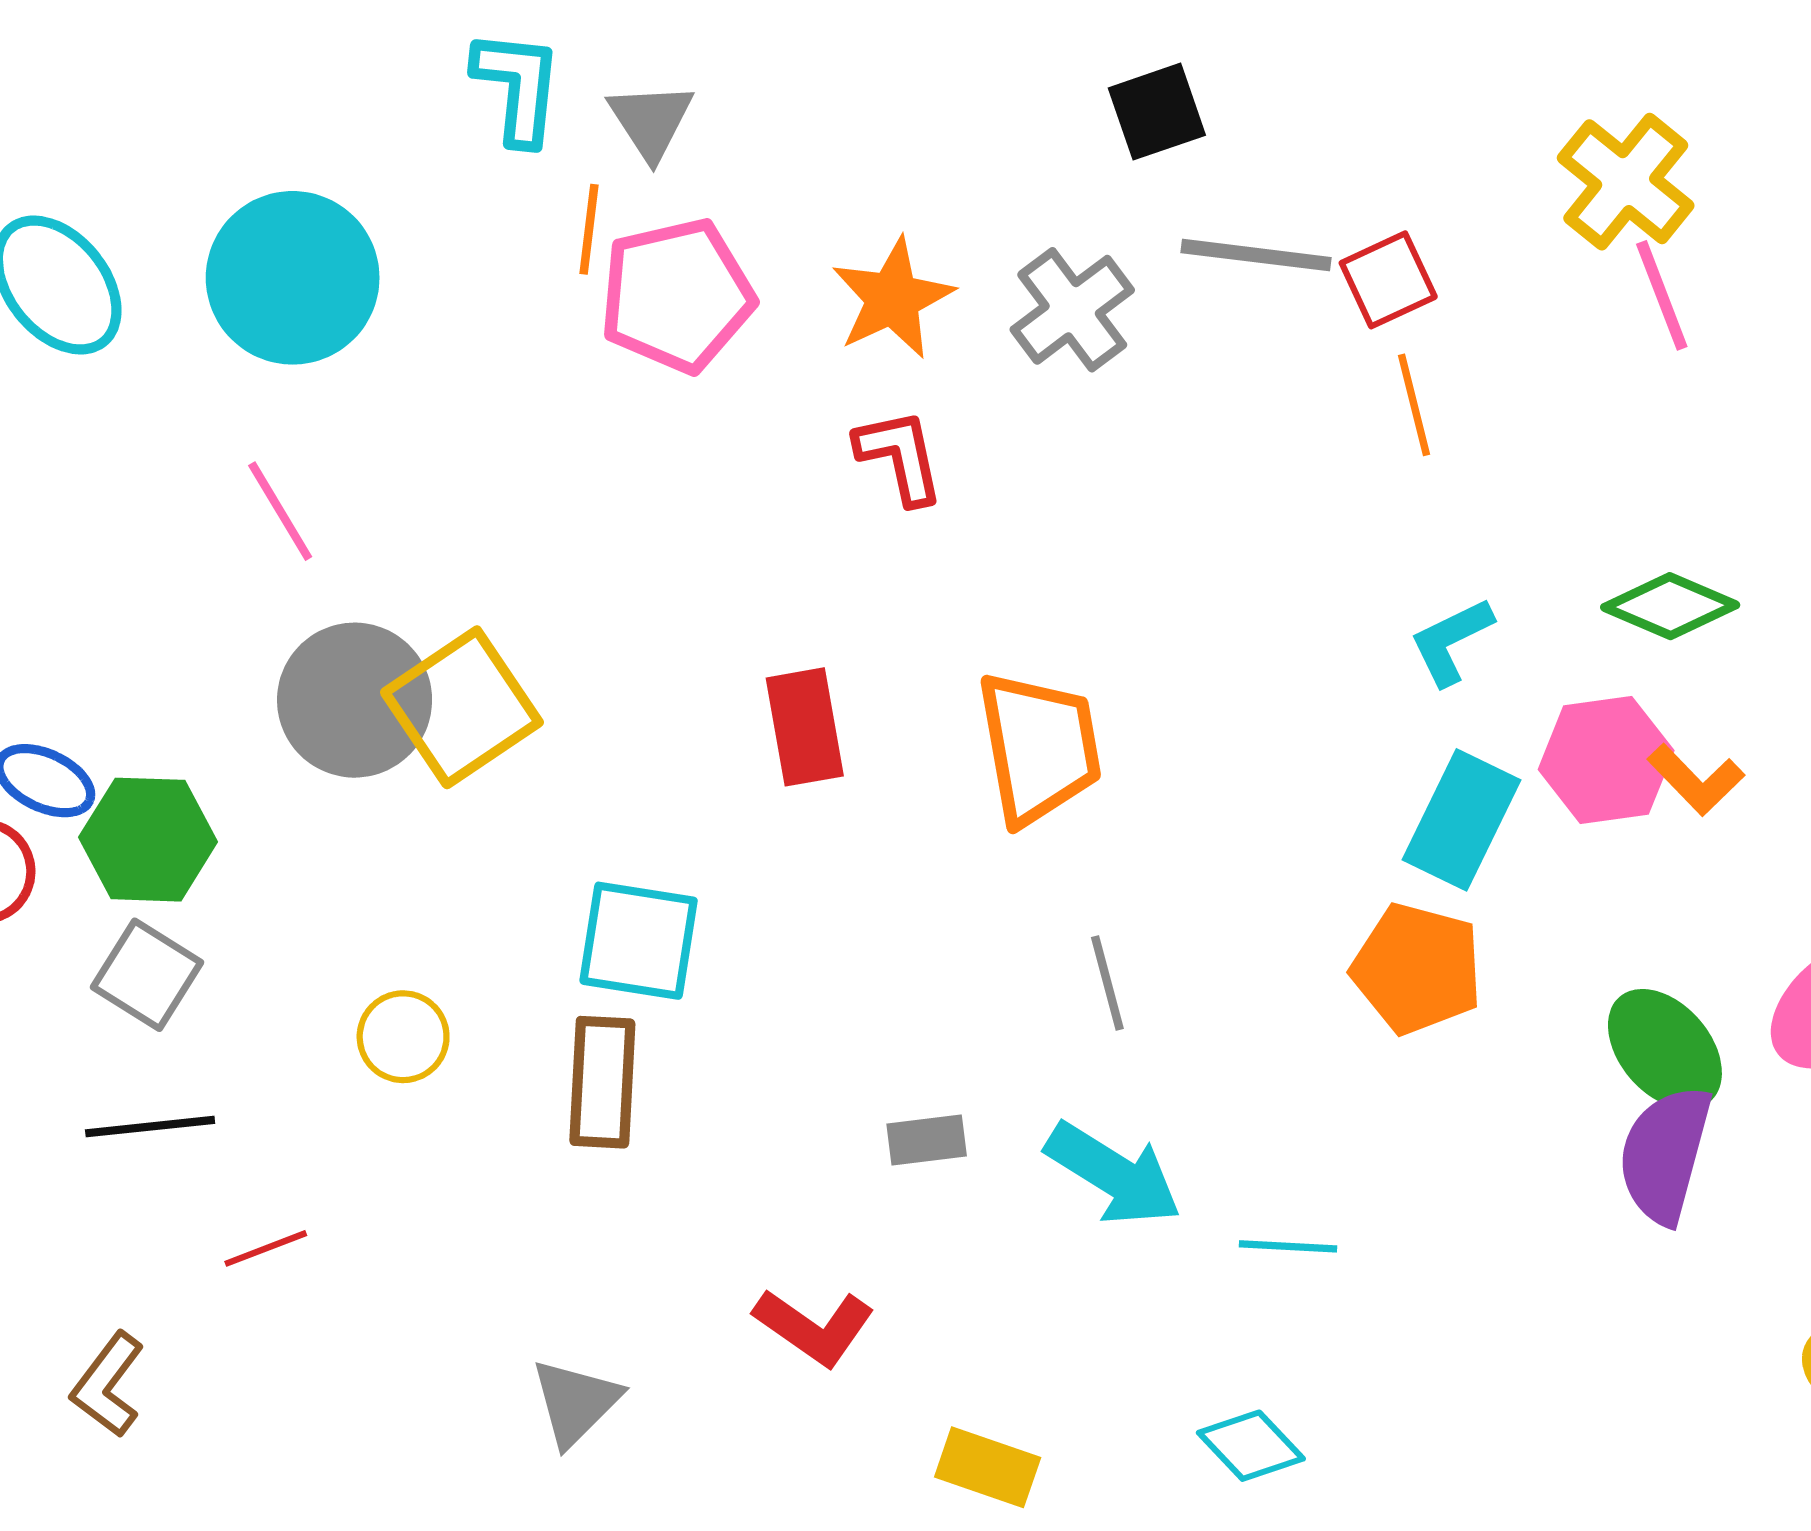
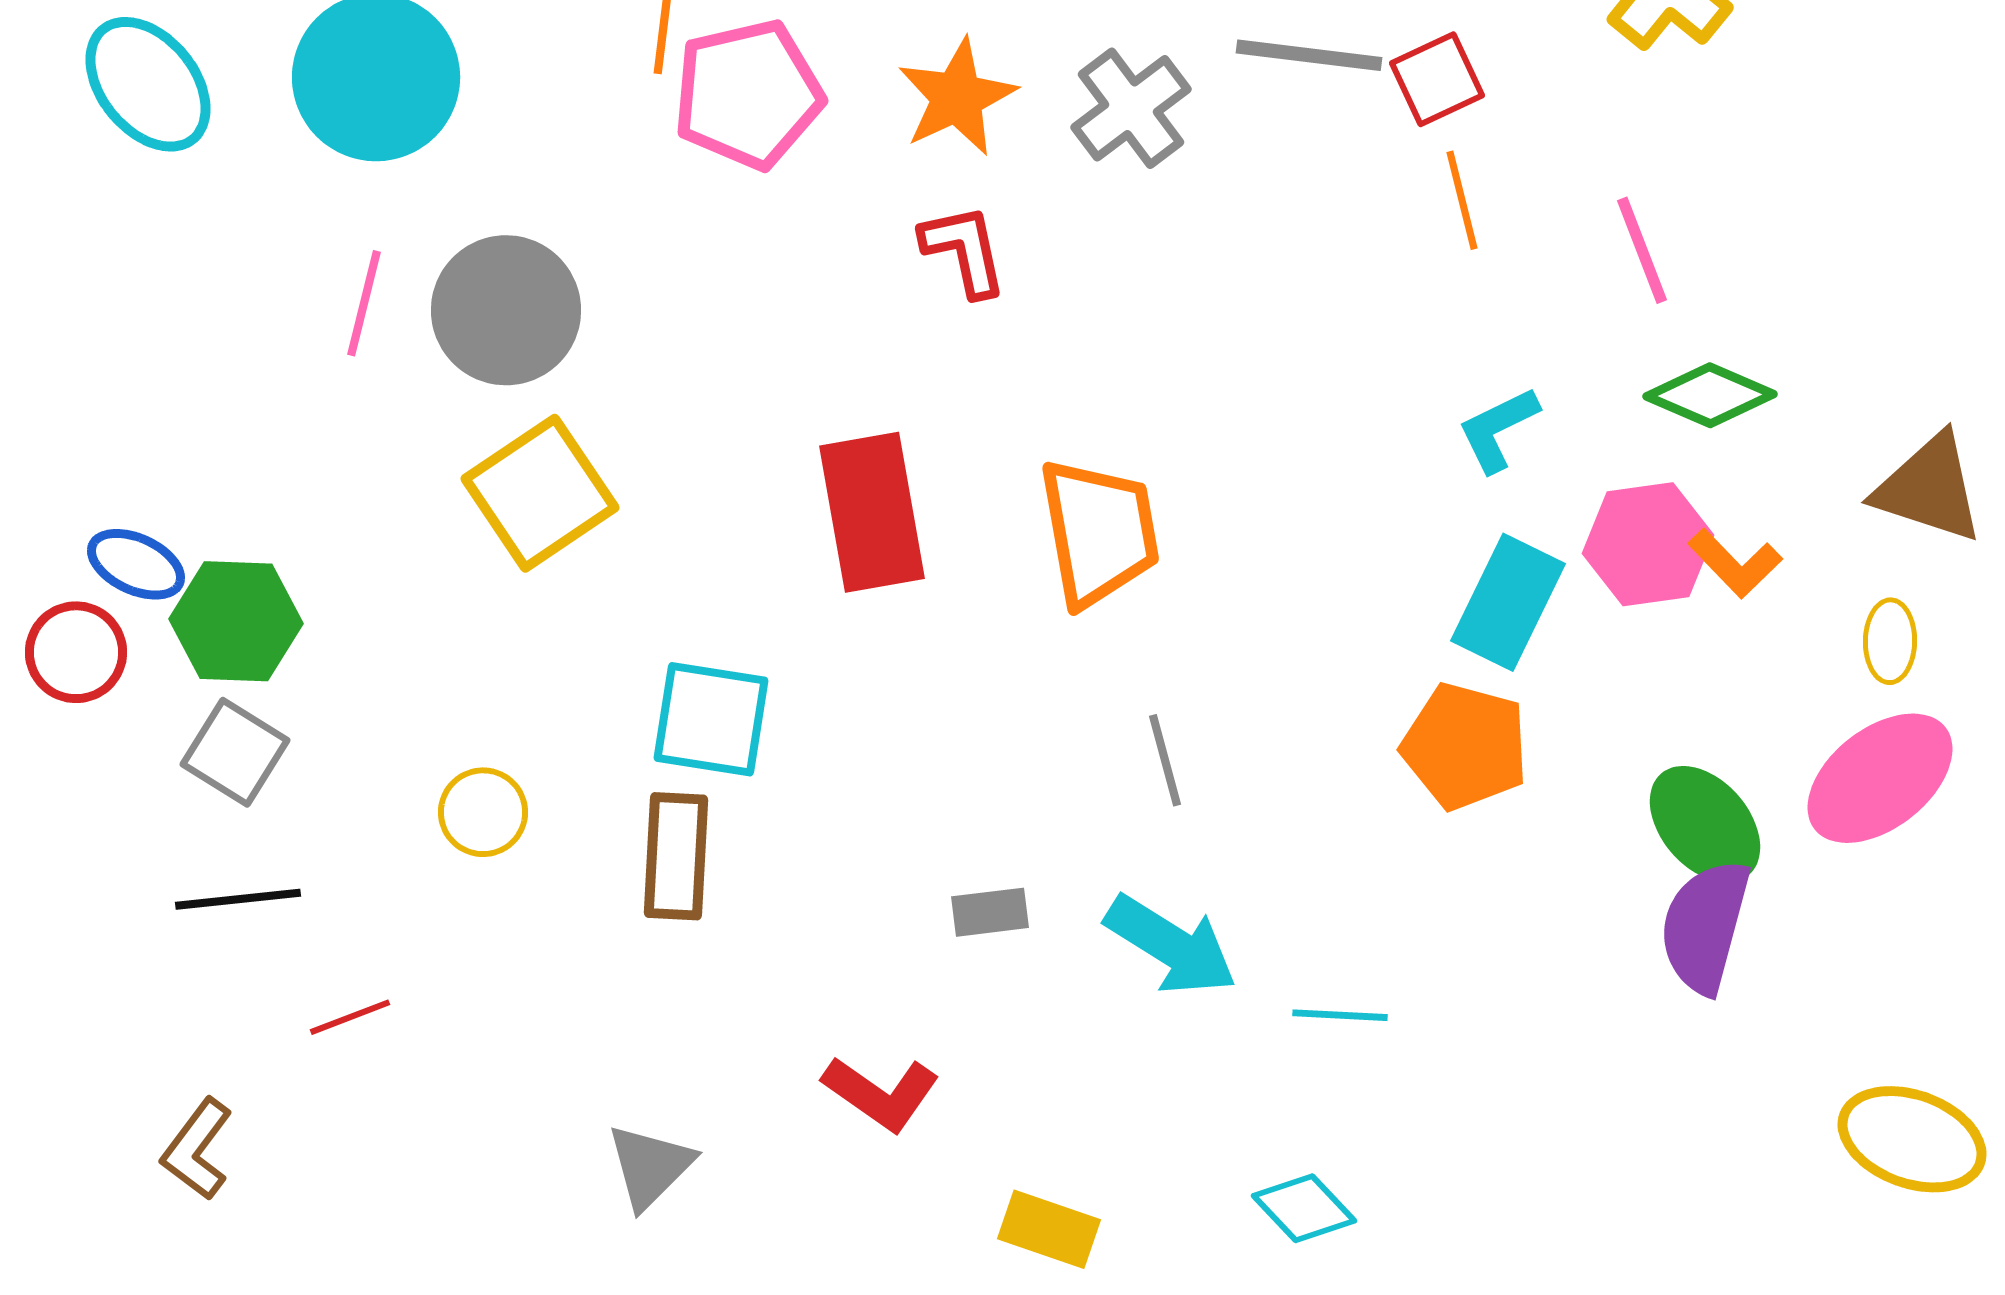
pink line: (1662, 295) -> (1642, 250), moved
pink line: (280, 511) -> (364, 303), turned 45
gray circle: (355, 700) -> (506, 310), moved
red rectangle: (805, 727) -> (872, 512), size x1.4

